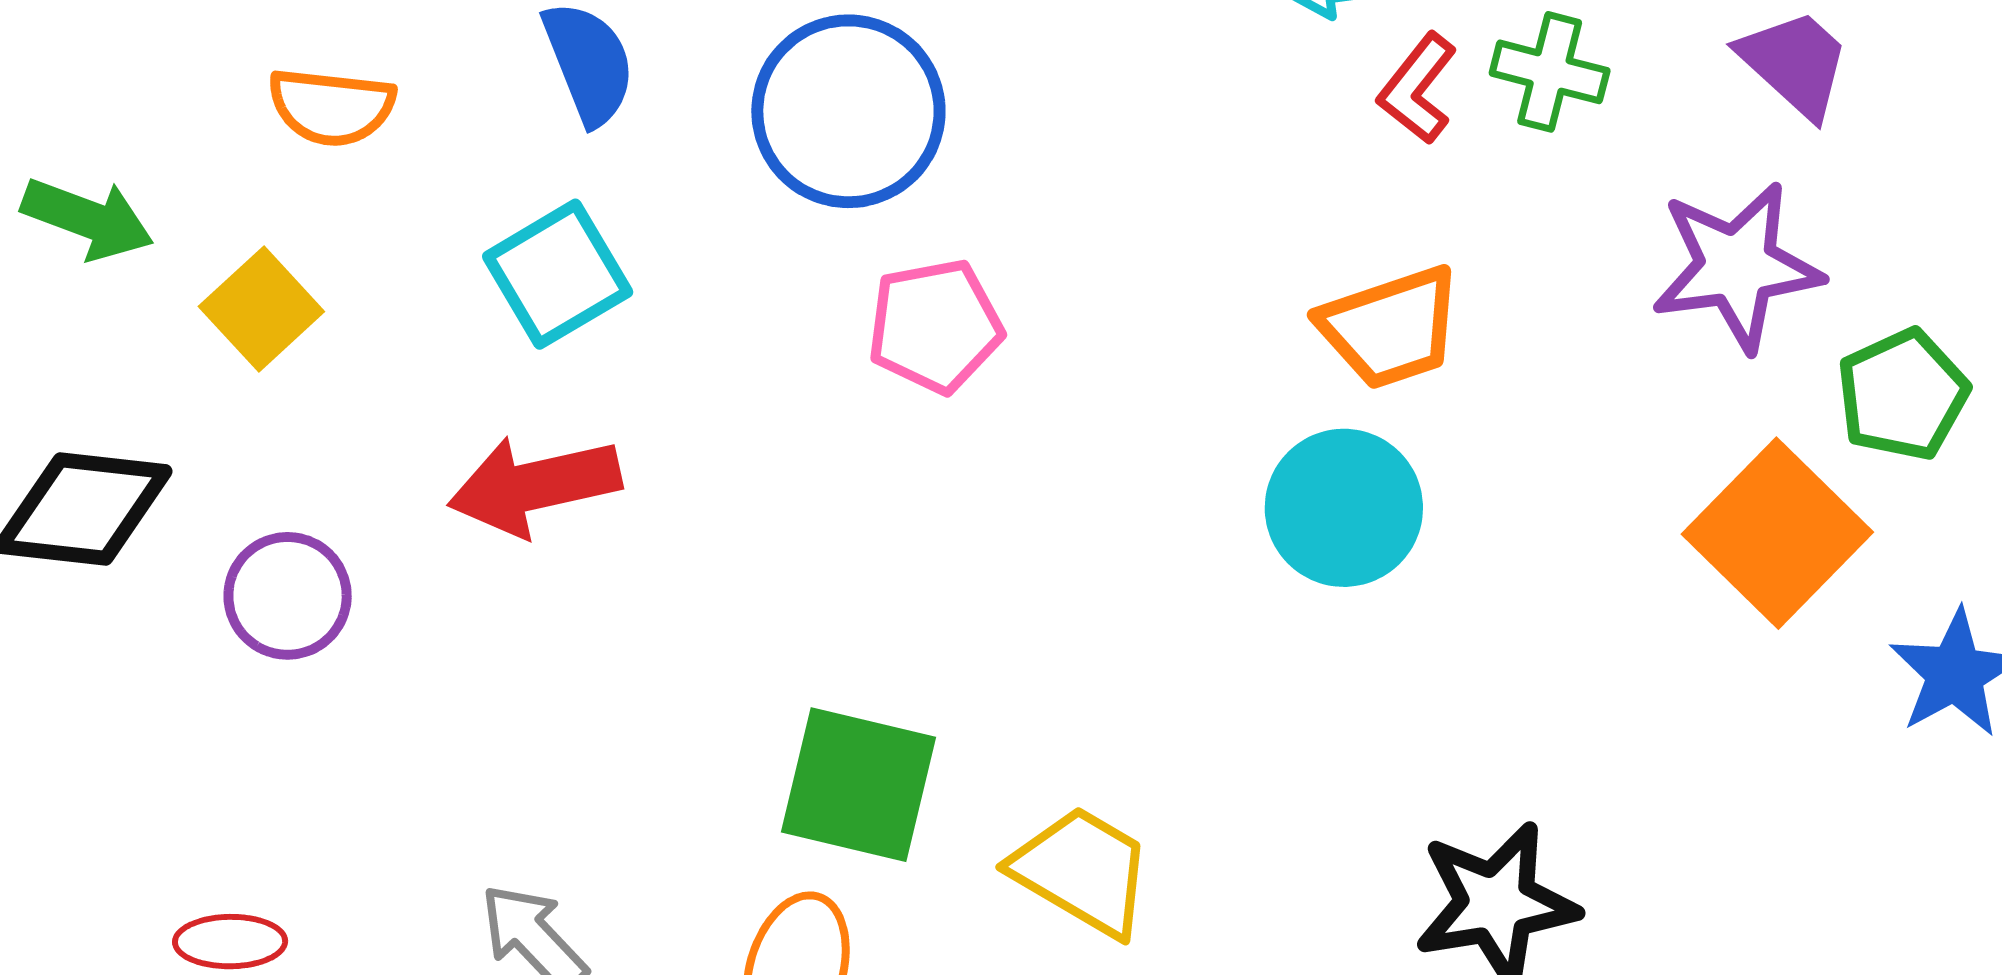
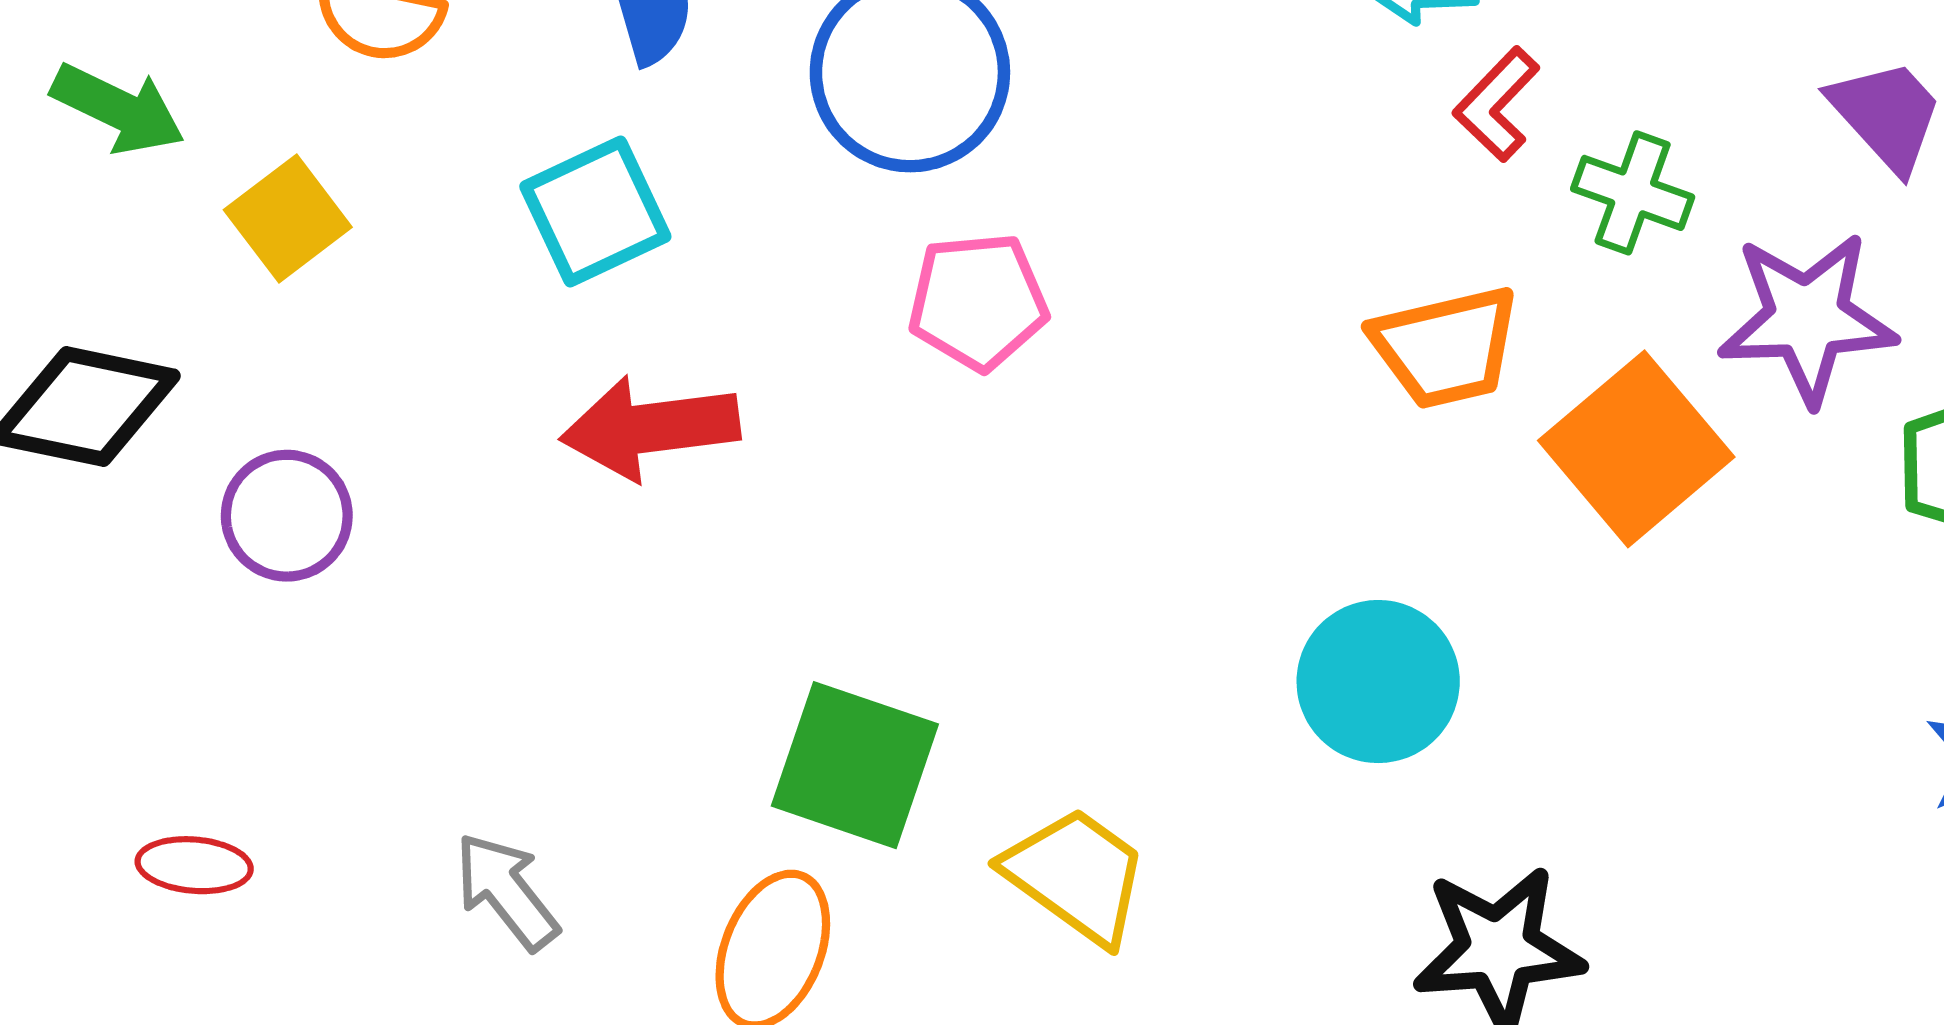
green cross: (1550, 72) -> (1633, 193), moved
red arrow: (534, 486) -> (650, 428), moved
cyan circle: (1344, 508) -> (1378, 682), moved
orange square: (1777, 533) -> (1636, 449), moved

